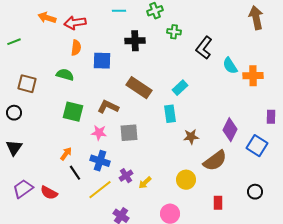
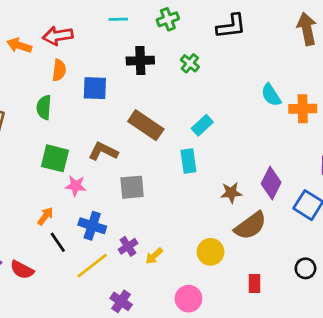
orange arrow: (47, 18) -> (19, 45), moved
green cross: (174, 32) -> (190, 63), moved, turned 32
black L-shape: (204, 48) -> (231, 26), moved, turned -135
green semicircle: (65, 75) -> (44, 107), turned -102
pink star: (99, 133) -> (76, 186), moved
brown star: (191, 137) -> (231, 193), moved

